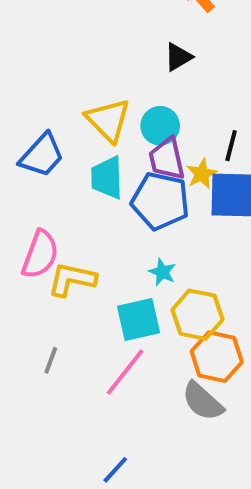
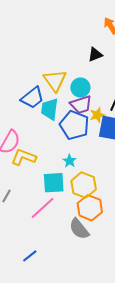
blue trapezoid: (42, 155) -> (32, 98), moved
purple trapezoid: (167, 159) -> (81, 105), turned -105

